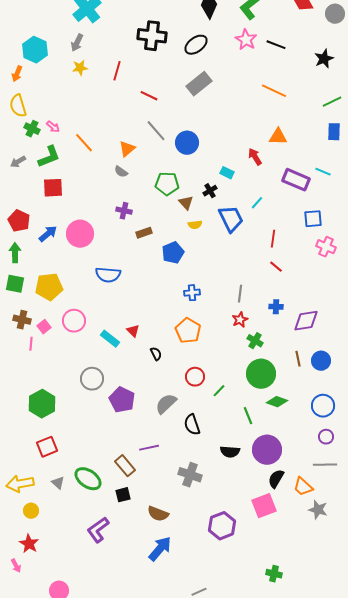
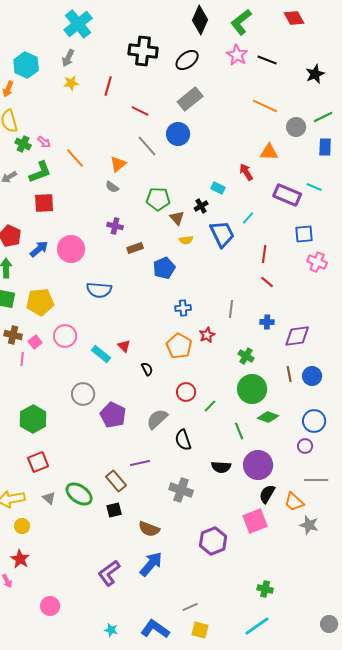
gray circle: (335, 14) -> (296, 127), moved
blue circle: (187, 143) -> (178, 134), moved
red star: (240, 320) -> (207, 335), moved
purple circle: (326, 437) -> (305, 446), moved
purple L-shape: (98, 530) -> (109, 573), moved

